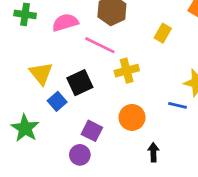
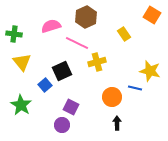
green cross: (25, 14) -> (14, 34), moved
yellow rectangle: (163, 33) -> (124, 34), turned -64
yellow triangle: (41, 73) -> (22, 62), moved
orange circle: (132, 117) -> (112, 97), moved

